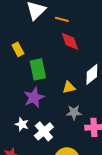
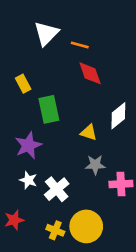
yellow triangle: (69, 87) -> (89, 133), turned 32
purple star: (34, 97) -> (28, 145), moved

